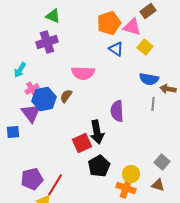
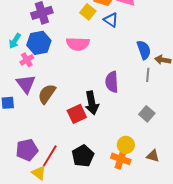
yellow square: (145, 47) -> (88, 12), moved
blue semicircle: (149, 79) -> (144, 50), turned -120
brown semicircle: (66, 96) -> (47, 94), moved, size x1.5
blue hexagon: (44, 99) -> (39, 43), moved
gray square: (162, 162) -> (147, 114), moved
black pentagon: (99, 166) -> (83, 156), moved

